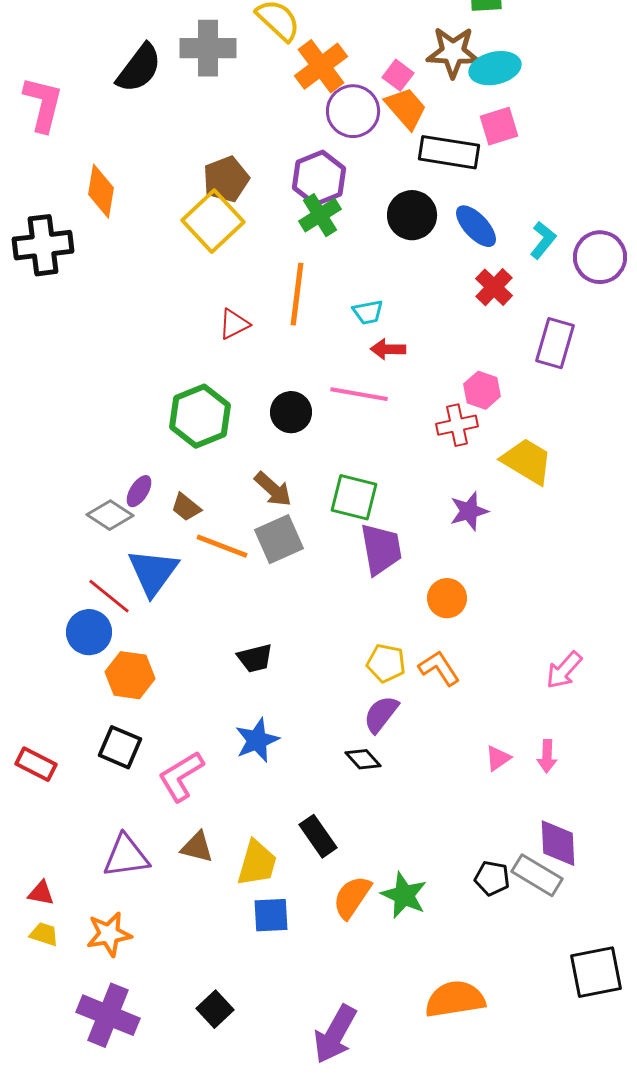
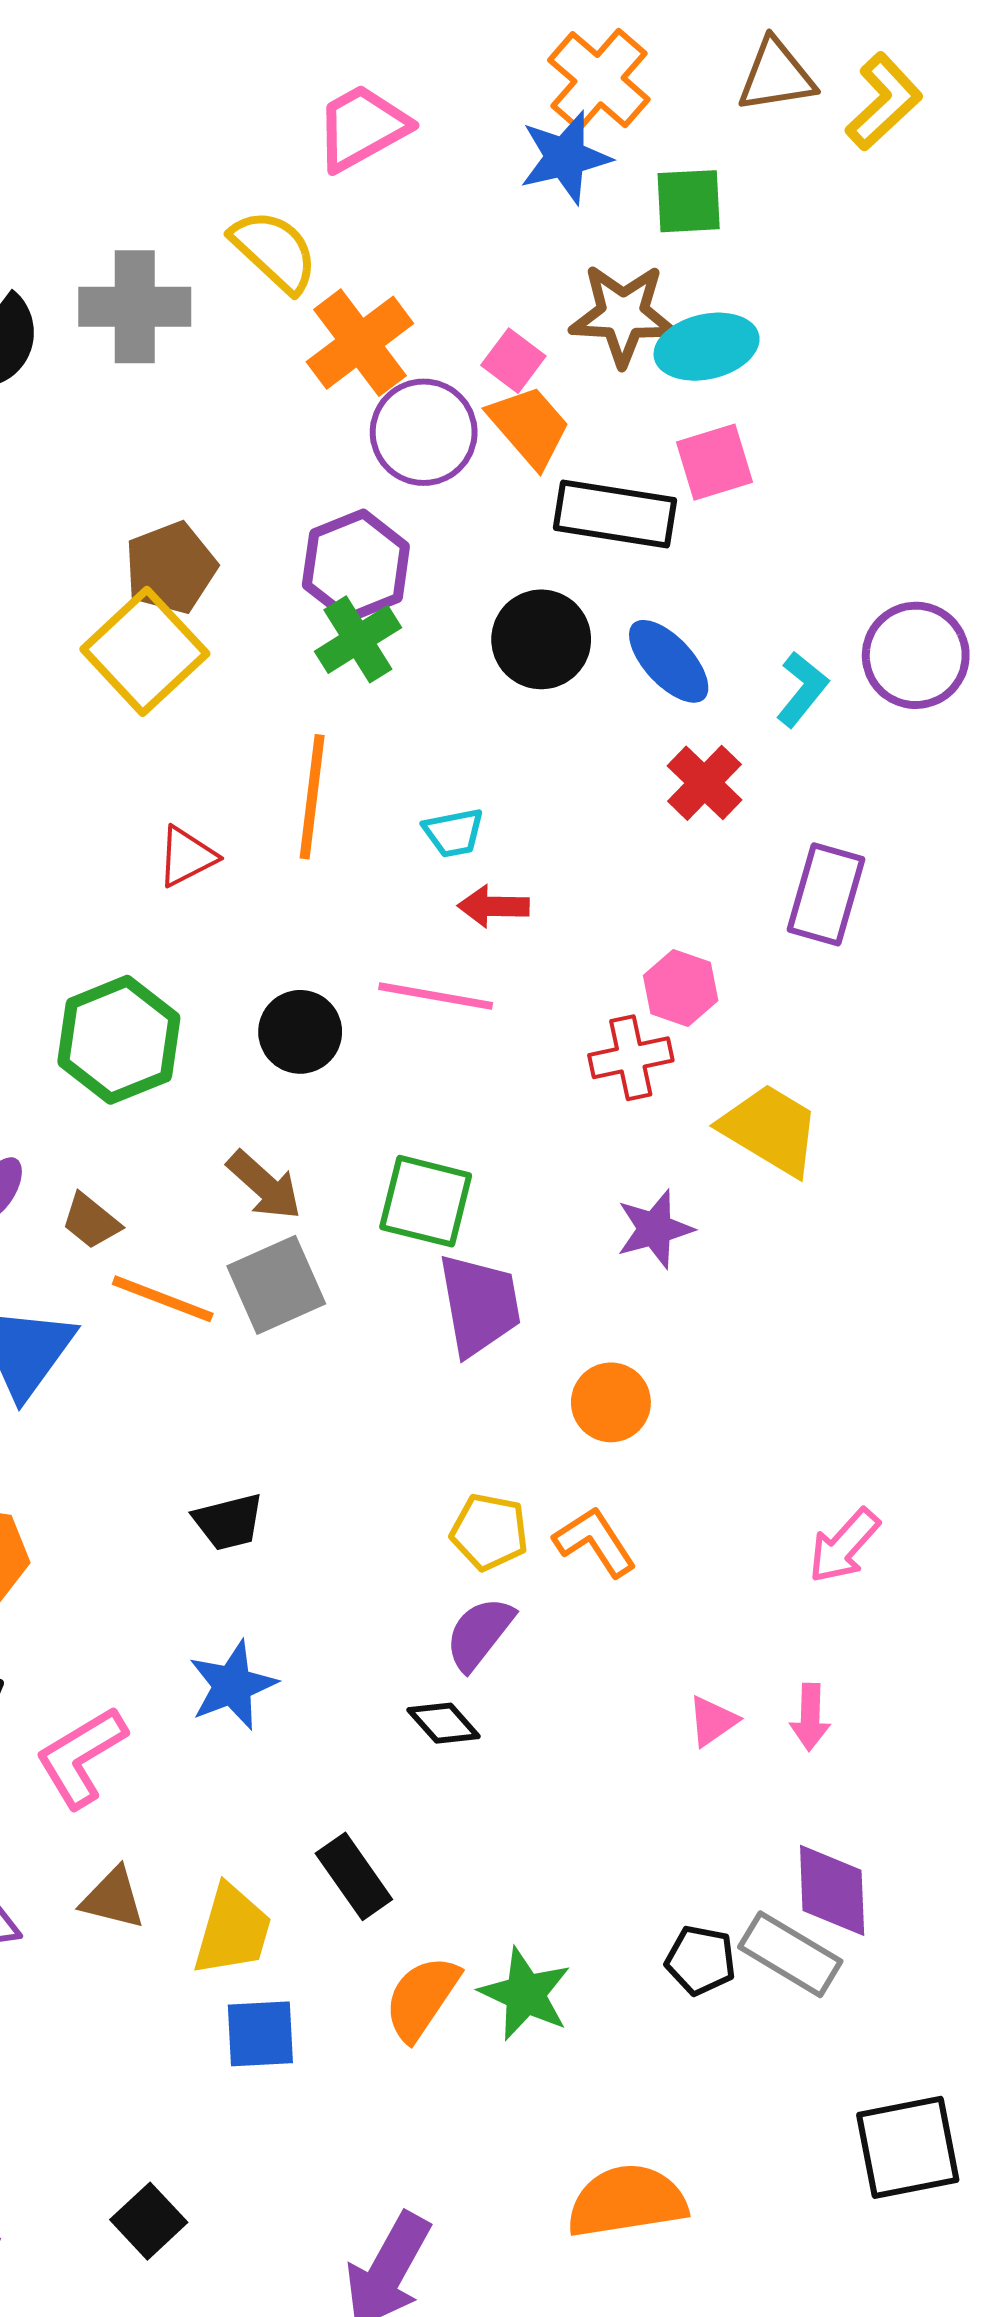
purple circle: (600, 257) -> (916, 655), moved

